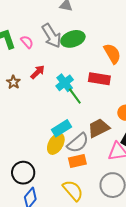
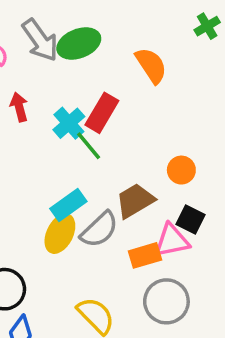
red arrow: (38, 72) -> (19, 107), turned -56
red rectangle: (99, 79) -> (102, 113), moved, turned -65
orange rectangle: (77, 161) -> (145, 255), moved

